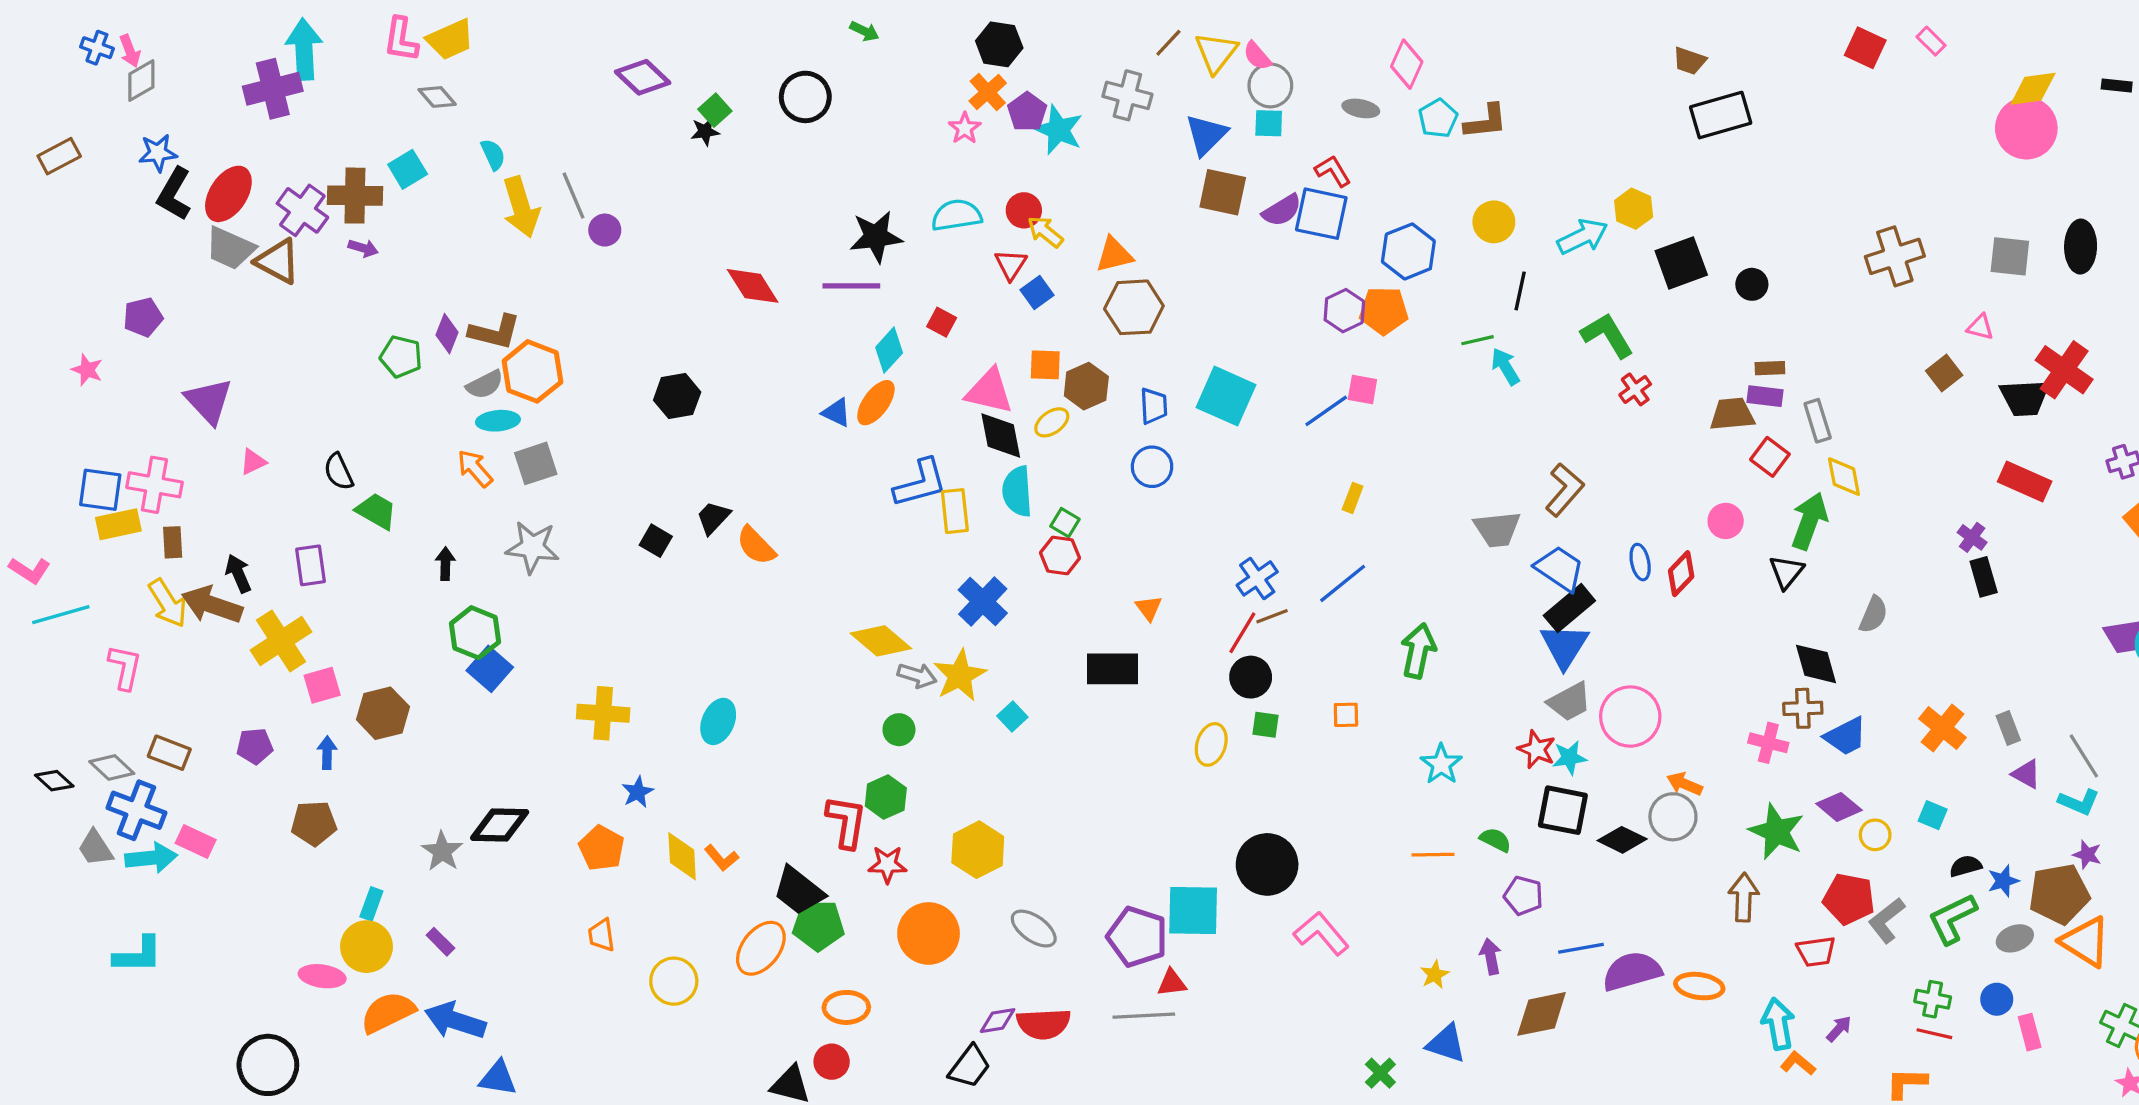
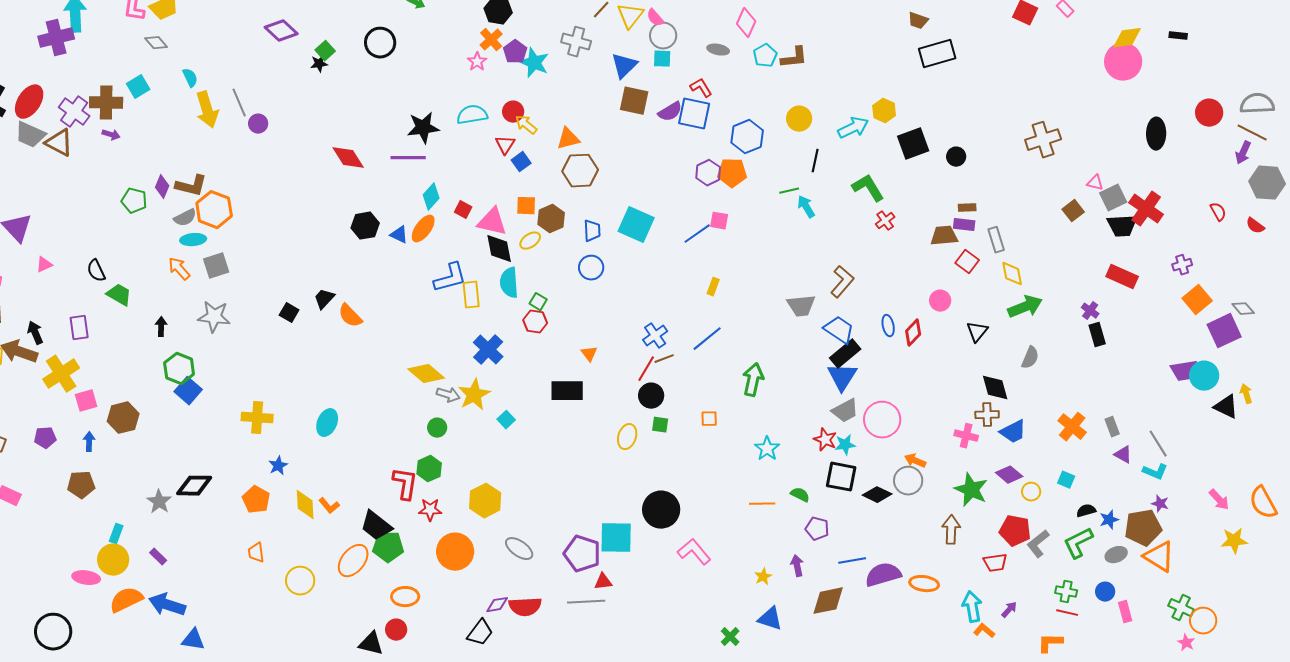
gray square: (2010, 256) -> (1113, 198), moved, turned -32
red square: (942, 322) -> (463, 210), moved
black hexagon: (677, 396) -> (365, 226), moved
green arrow: (1809, 521) -> (1025, 307), moved, turned 48

